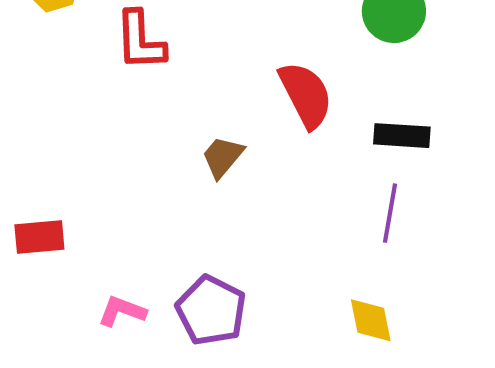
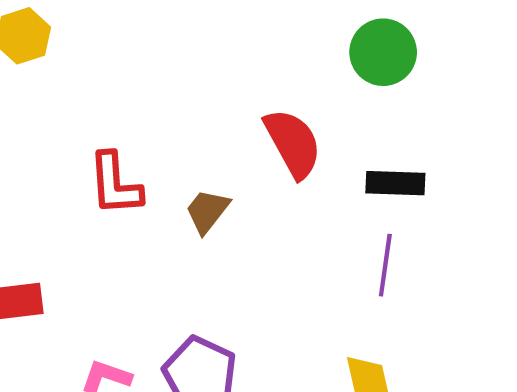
red L-shape: (140, 41) -> (115, 184), moved

